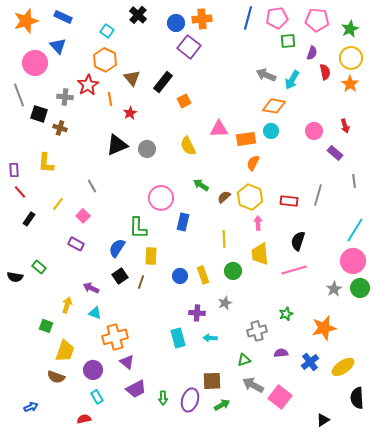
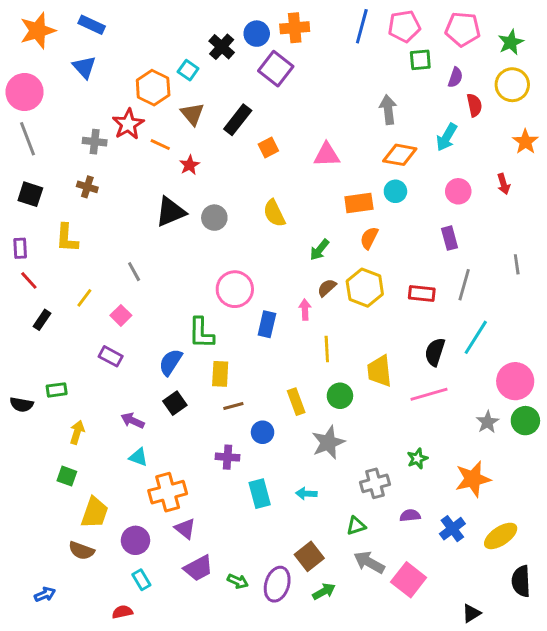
black cross: (138, 15) -> (222, 47), moved
cyan square: (107, 31) -> (188, 70), moved
pink circle: (35, 63) -> (25, 92), moved
gray arrow: (266, 75) -> (388, 110), turned 60
cyan arrow: (292, 80) -> (447, 137), moved
orange star: (350, 84) -> (525, 142), moved
orange line: (110, 99) -> (160, 145), turned -56
black square: (39, 114) -> (30, 194), moved
pink triangle: (219, 129) -> (327, 155), moved
purple rectangle: (335, 153) -> (449, 238), moved, turned 35
green arrow: (201, 185) -> (320, 250), moved, turned -84
pink arrow: (258, 223) -> (305, 310), moved
cyan line: (355, 230) -> (476, 337), moved
green rectangle: (39, 267) -> (57, 390), turned -48
blue circle: (180, 276) -> (263, 432), moved
brown line: (141, 282) -> (233, 406), moved, turned 56
gray star: (225, 303) -> (328, 442), size x1.6
yellow arrow: (67, 305) -> (77, 432), moved
purple cross: (197, 313) -> (227, 457), moved
brown square: (212, 381) -> (309, 556), turned -36
green arrow: (163, 398) -> (238, 581), turned -64

